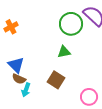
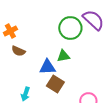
blue triangle: (16, 65) -> (47, 67), moved, turned -48
brown semicircle: (19, 79) -> (18, 51), moved

